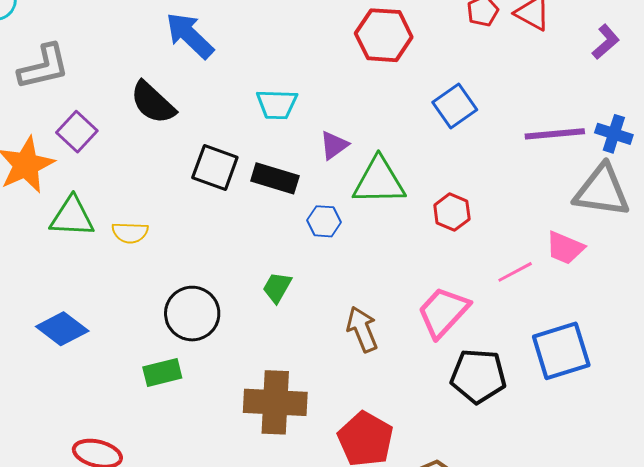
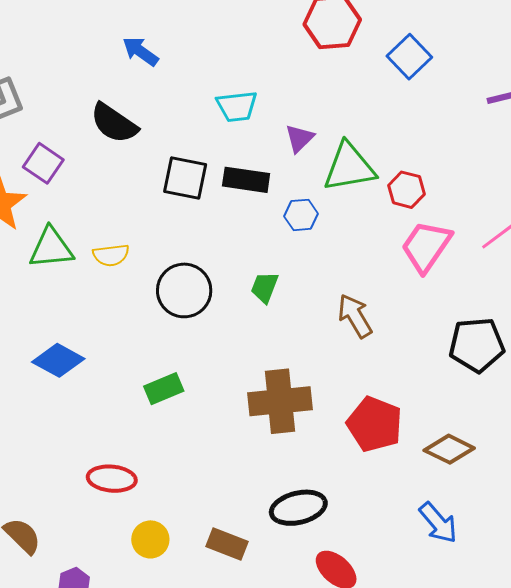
blue arrow: (190, 36) -> (140, 51), size x0.7
blue square: (455, 106) -> (409, 57), moved
red hexagon: (452, 212) -> (406, 190), moved
pink trapezoid: (443, 312) -> (426, 246), moved
black circle: (192, 314) -> (184, 290), moved

